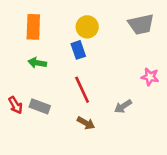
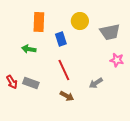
gray trapezoid: (141, 24) -> (110, 32), moved
orange rectangle: (33, 27) -> (39, 22), moved
yellow circle: (87, 27) -> (80, 21), moved

